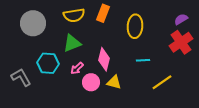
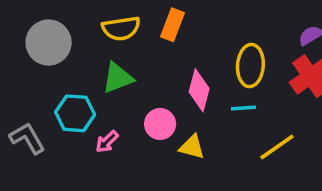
yellow ellipse: (135, 26) -> (250, 66), moved
pink diamond: (104, 59) -> (199, 90), moved
pink arrow: (77, 68) -> (107, 142), moved
pink circle: (91, 82) -> (160, 124), moved

